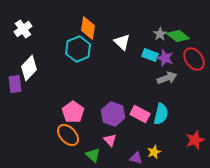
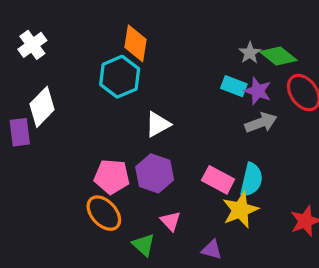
white triangle: (122, 42) -> (158, 124), moved, turned 48
pink pentagon: (73, 112) -> (112, 177), turned -30
purple hexagon: (113, 114) -> (155, 173), moved
yellow star: (154, 152) -> (240, 210), moved, size x1.6

